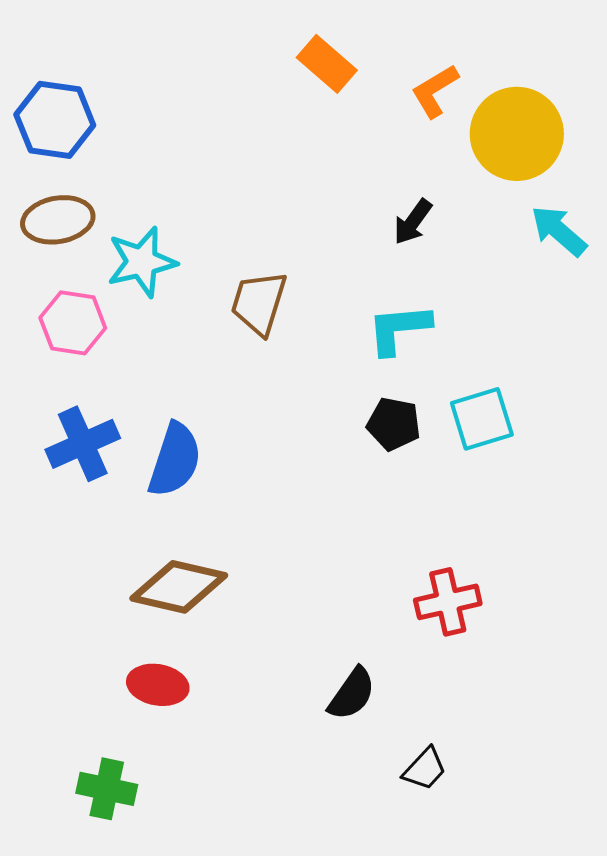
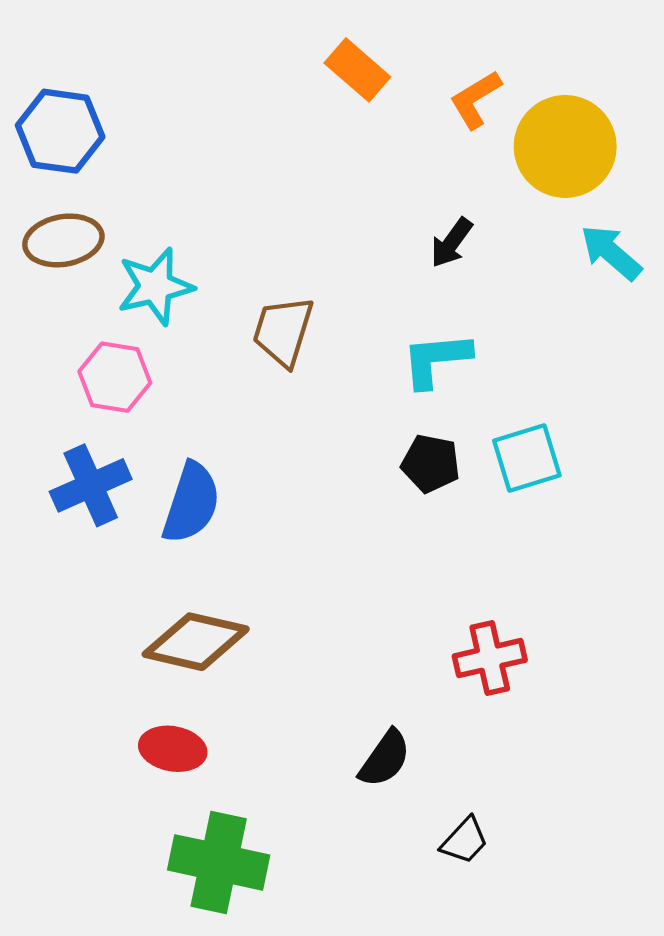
pink hexagon: (73, 323) -> (115, 377), moved
green cross: (107, 789) -> (219, 862), moved, size x1.5

